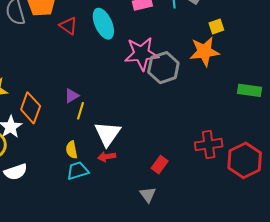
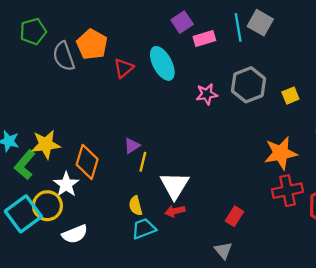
red triangle: (68, 26) -> (124, 68), turned 48
yellow square: (216, 26) -> (290, 96), moved
orange star: (204, 52) -> (281, 153), moved
pink star: (141, 54) -> (207, 94), size x0.6
gray hexagon: (163, 68) -> (248, 85), moved

